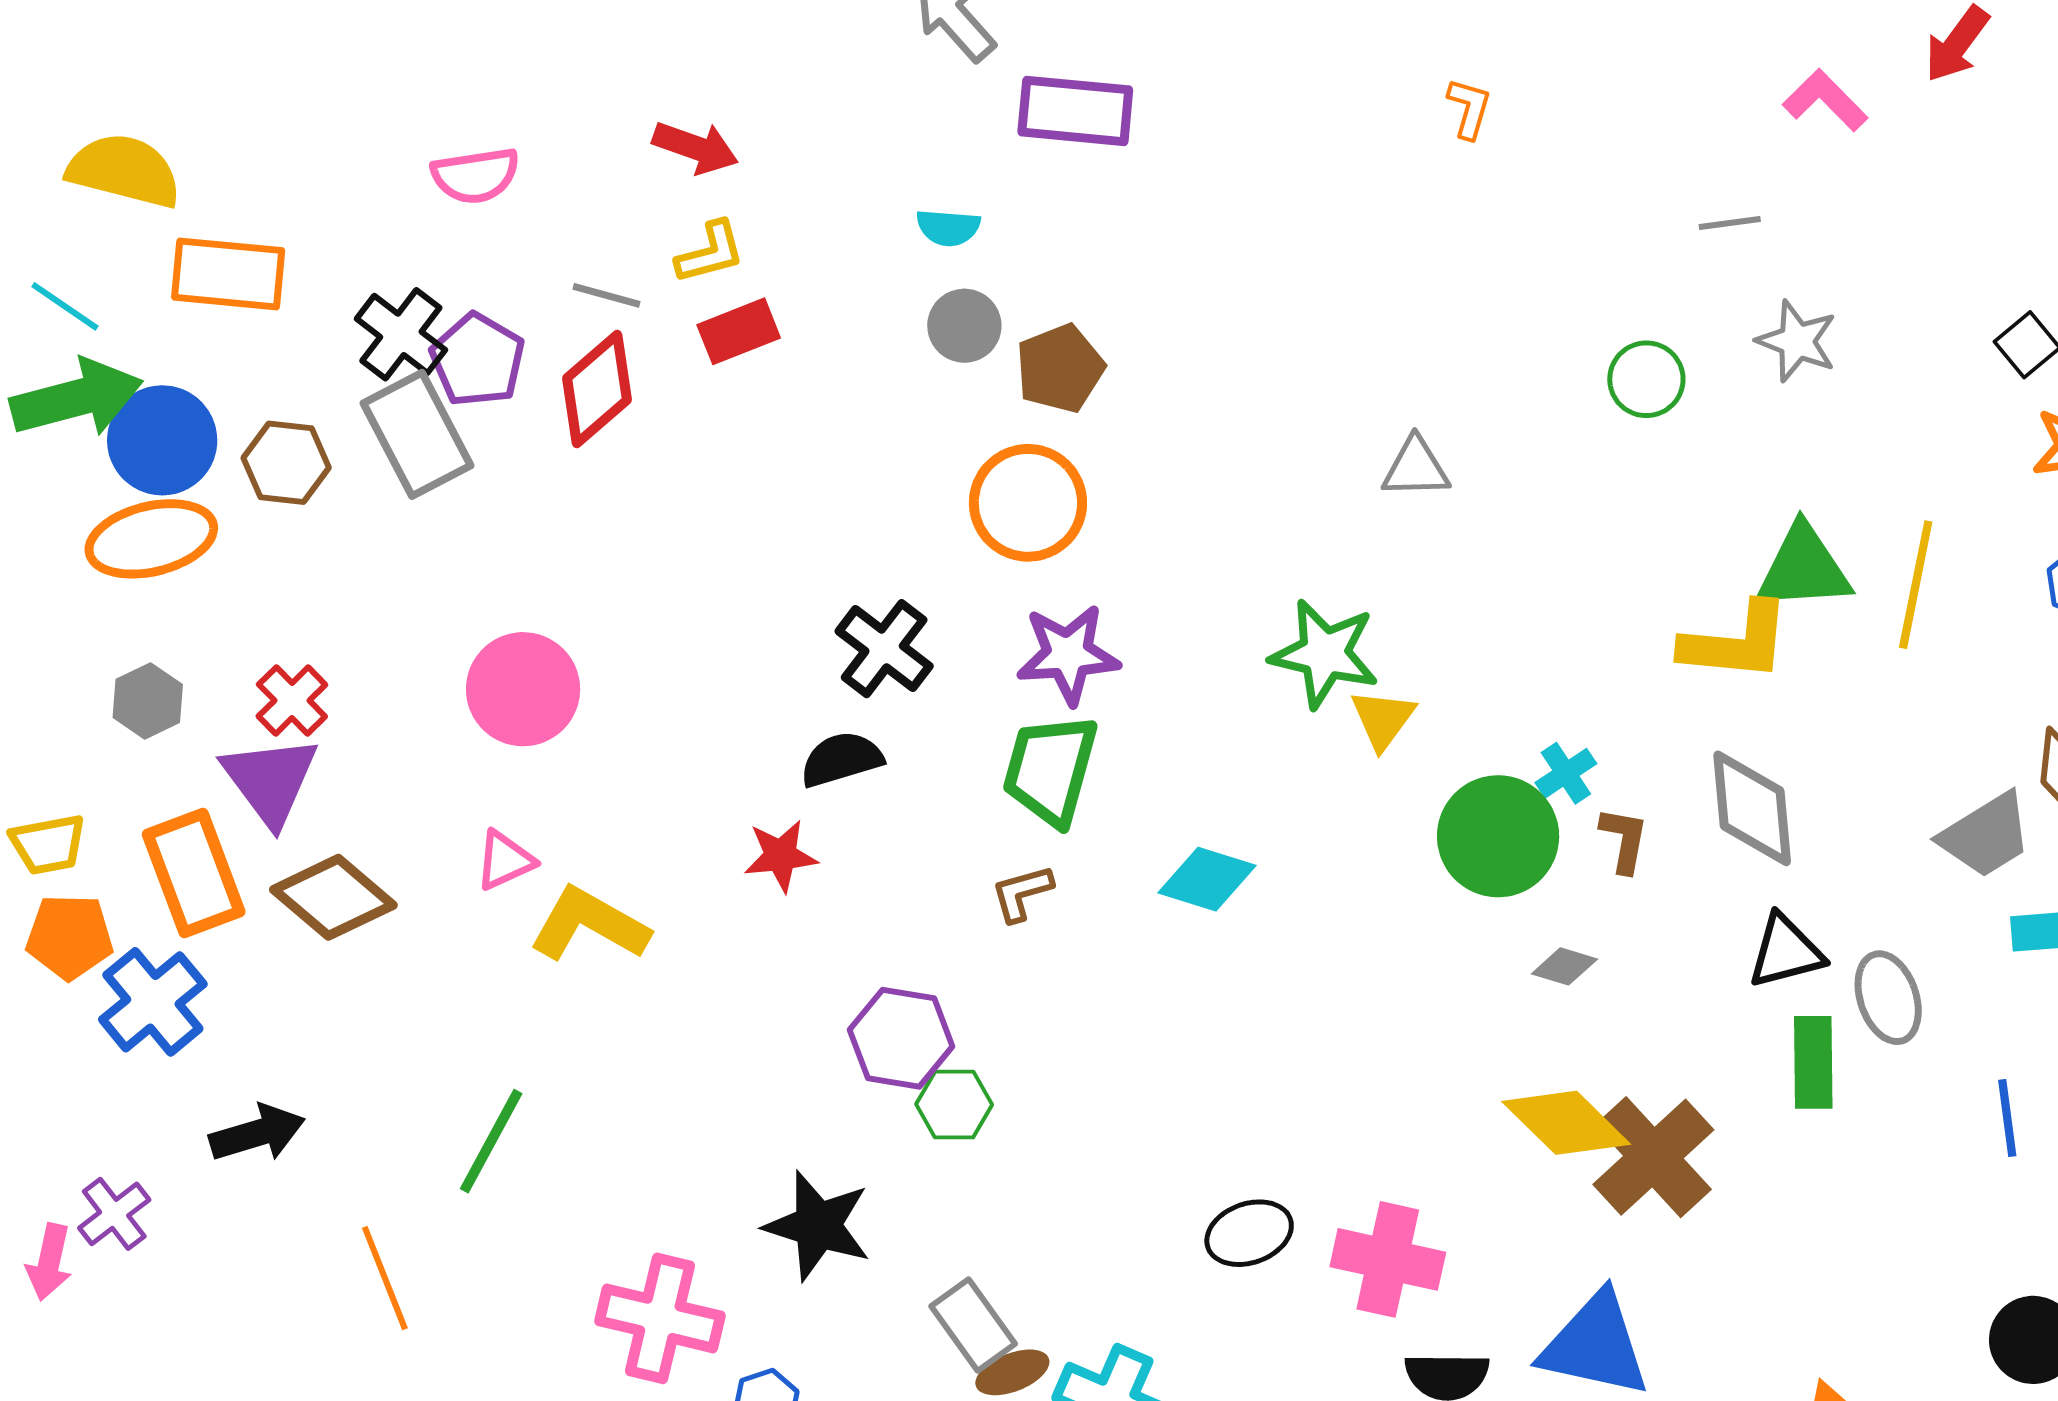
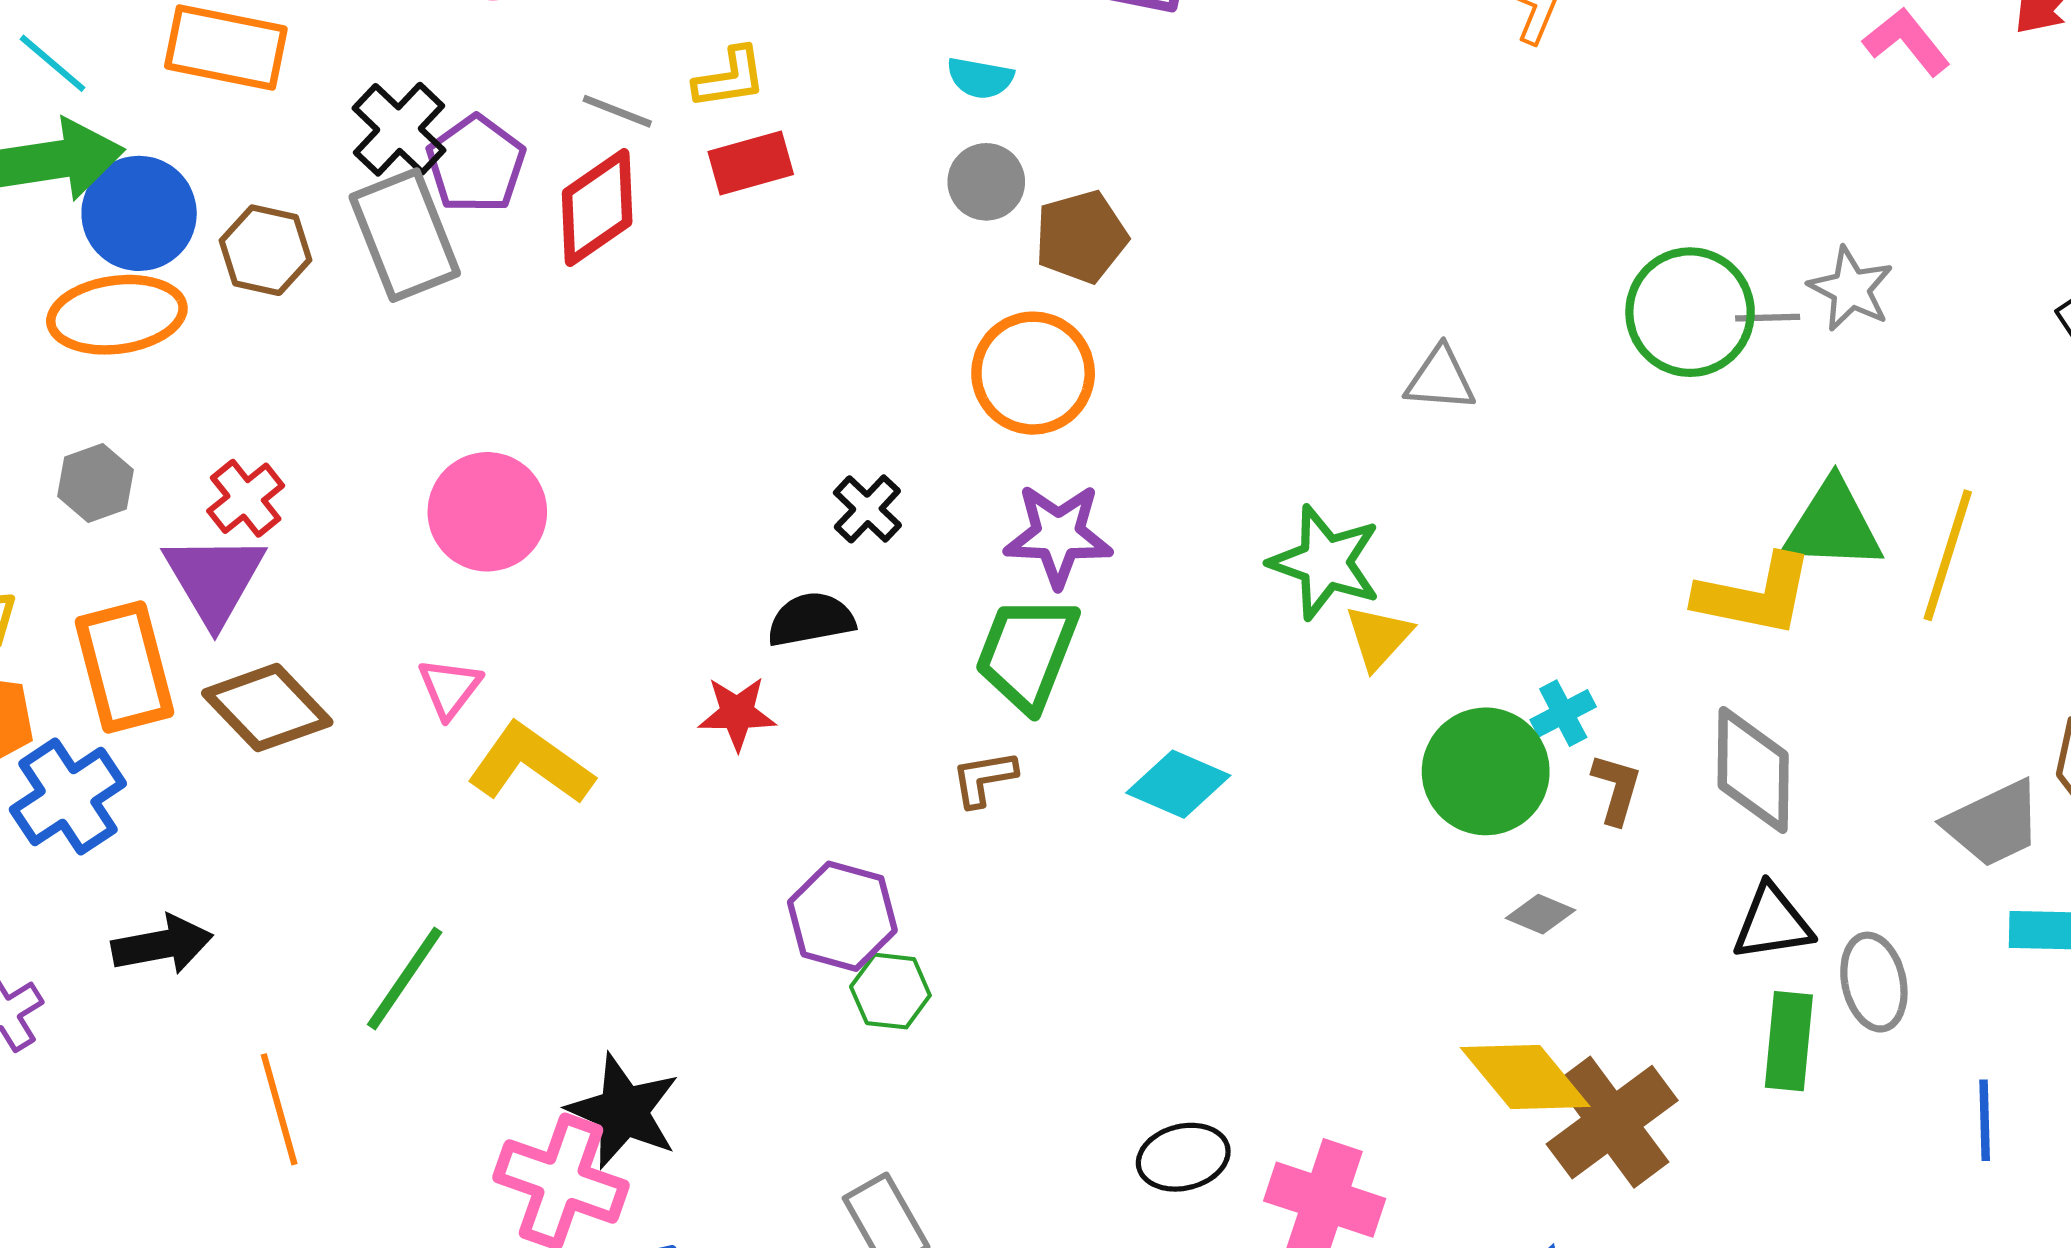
gray line: (1730, 223) -> (1768, 318), moved
green circle: (1646, 379) -> (1690, 312), size x1.6
black cross: (884, 649) -> (867, 509), size x0.7
pink triangle: (505, 860) -> (450, 688), turned -34
black star: (818, 1226) -> (623, 1111), moved

